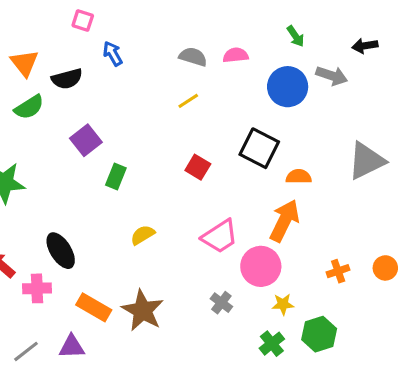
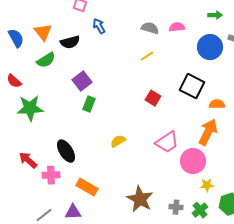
green arrow: (295, 36) -> (215, 15), turned -56
green rectangle: (116, 177) -> (89, 104), moved
gray cross: (221, 303) -> (176, 207), moved, turned -32
brown star: (143, 310) -> (140, 199), moved

